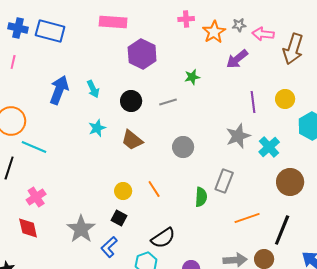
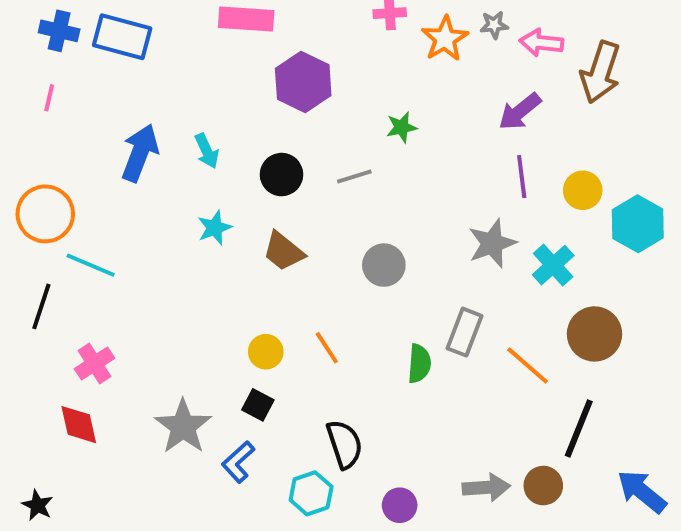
purple arrow: (237, 59) -> (520, 112), moved
yellow circle: (285, 99) -> (583, 190), moved
orange line: (247, 218) -> (528, 365), moved, turned 60
black semicircle: (163, 238) -> (344, 444), turned -75

